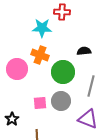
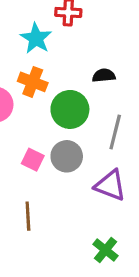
cyan star: (42, 28) -> (36, 38), turned 30
pink square: (40, 103) -> (33, 160), turned 32

